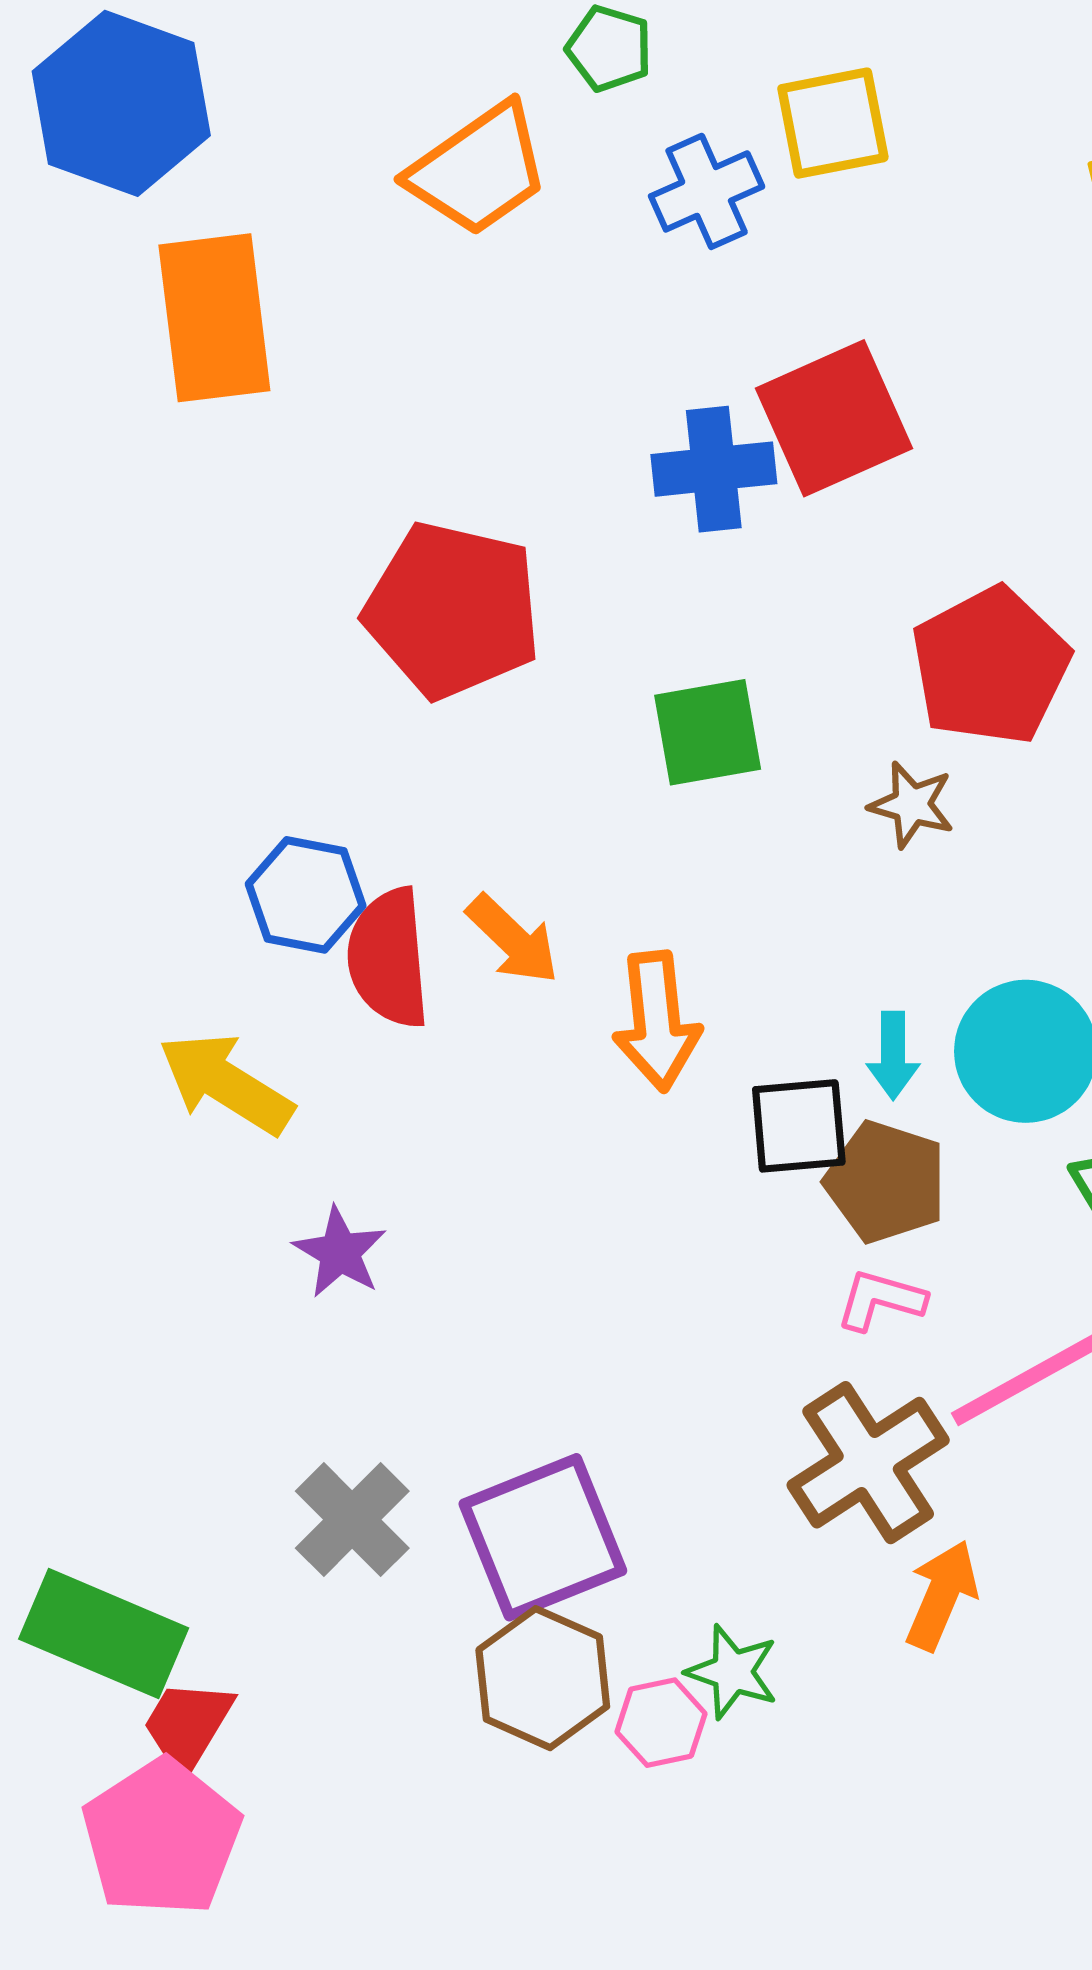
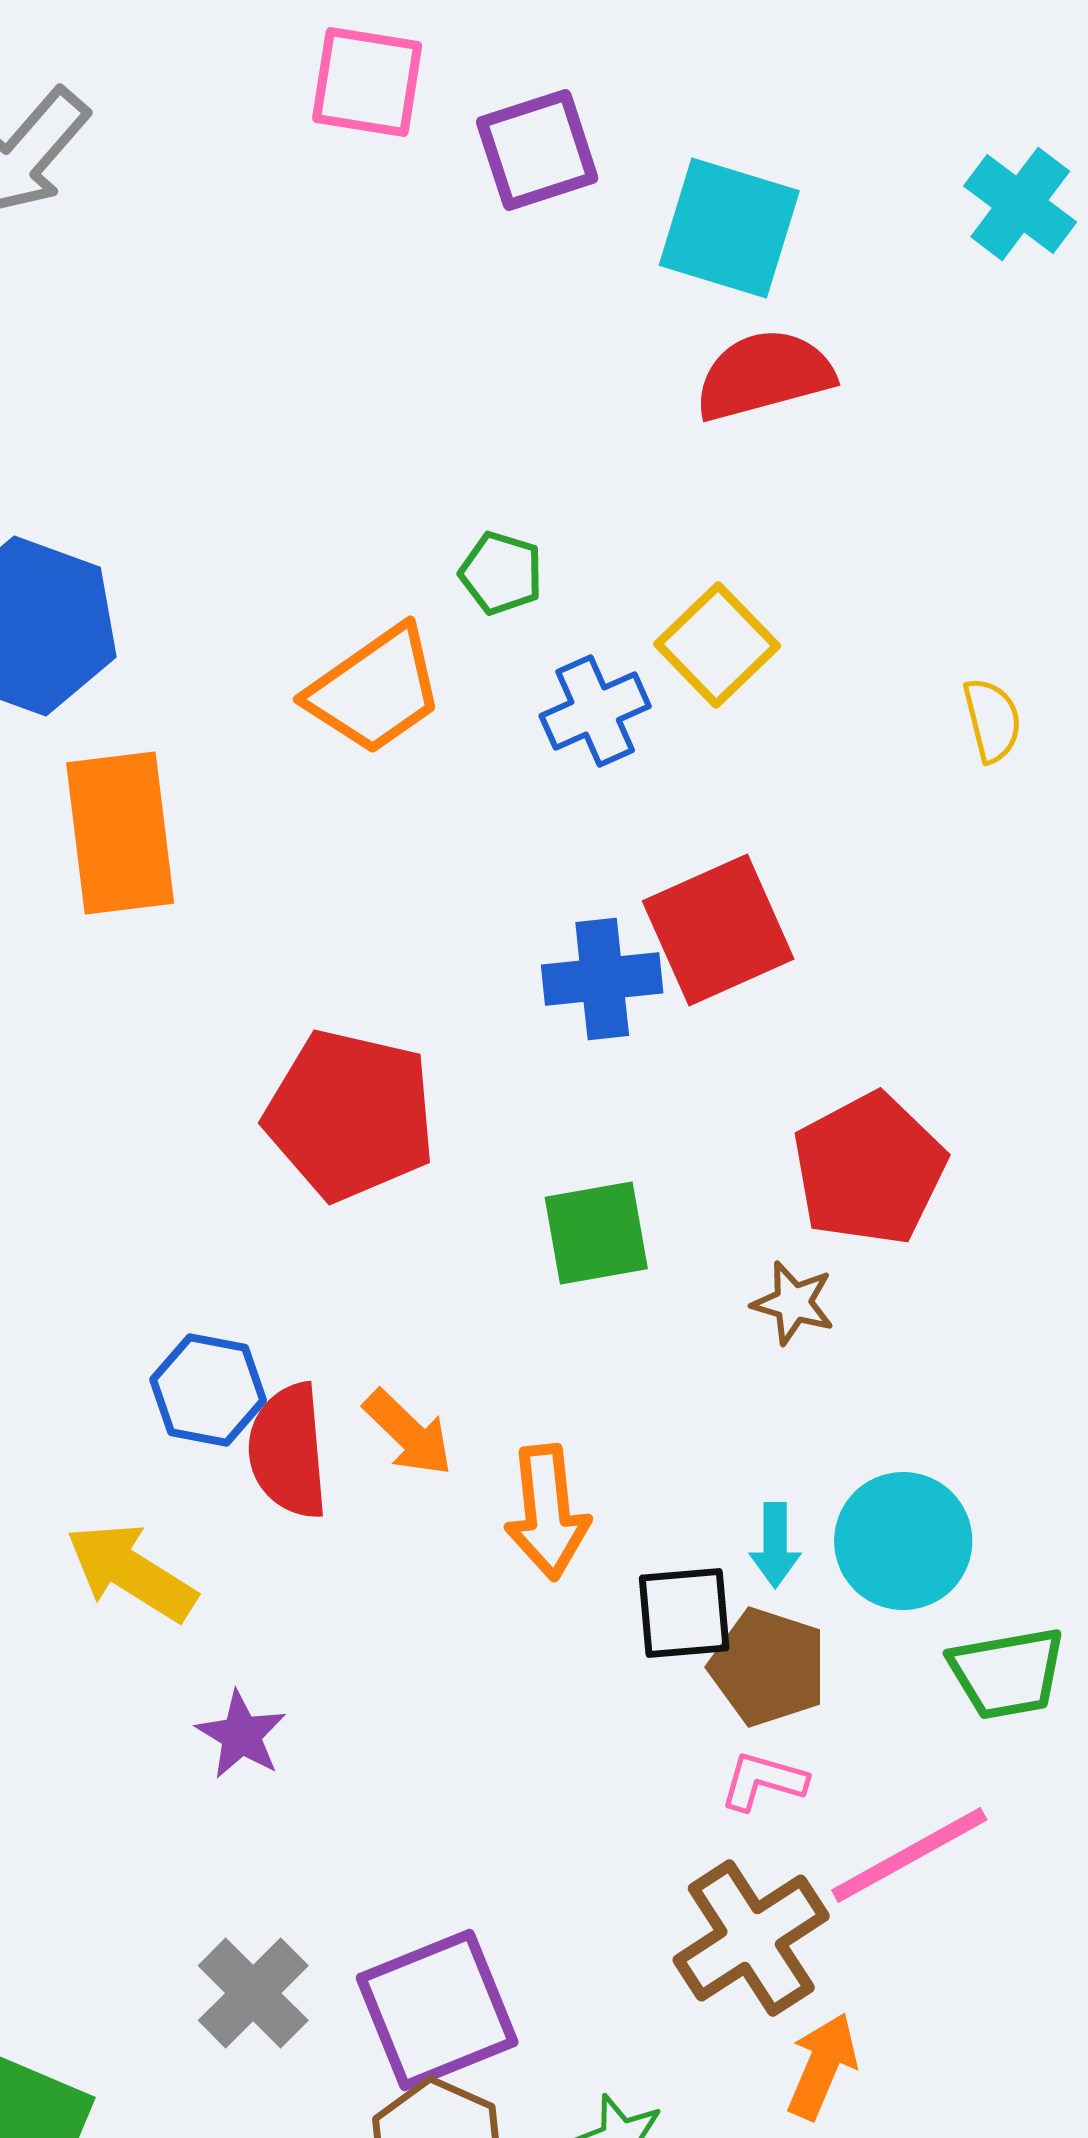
yellow square: (833, 123) -> (717, 645), turned -33

